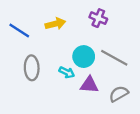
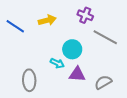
gray line: (114, 58) -> (105, 37), moved
gray ellipse: (32, 68) -> (29, 80), moved

